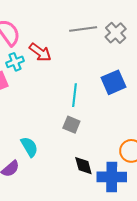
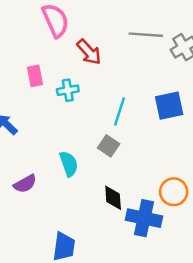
cyan cross: (15, 62) -> (68, 90), moved
cyan semicircle: (29, 147) -> (69, 164), moved

